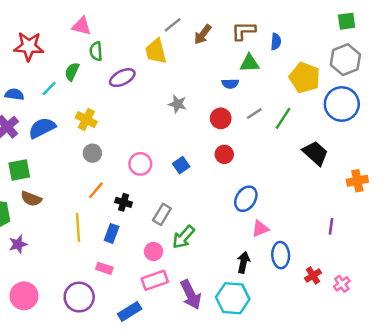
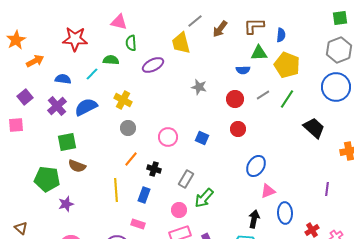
green semicircle: (72, 72) -> (111, 60), turned 70
yellow pentagon: (305, 78) -> (287, 65), moved
blue square: (181, 165) -> (202, 138), turned -32

